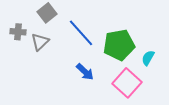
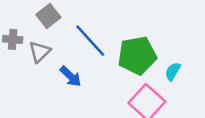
blue arrow: (85, 72) -> (71, 76), moved

